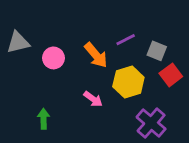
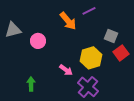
purple line: (126, 40) -> (89, 11), moved
orange arrow: (96, 55) -> (68, 21), moved
purple cross: (151, 123) -> (88, 87), moved

